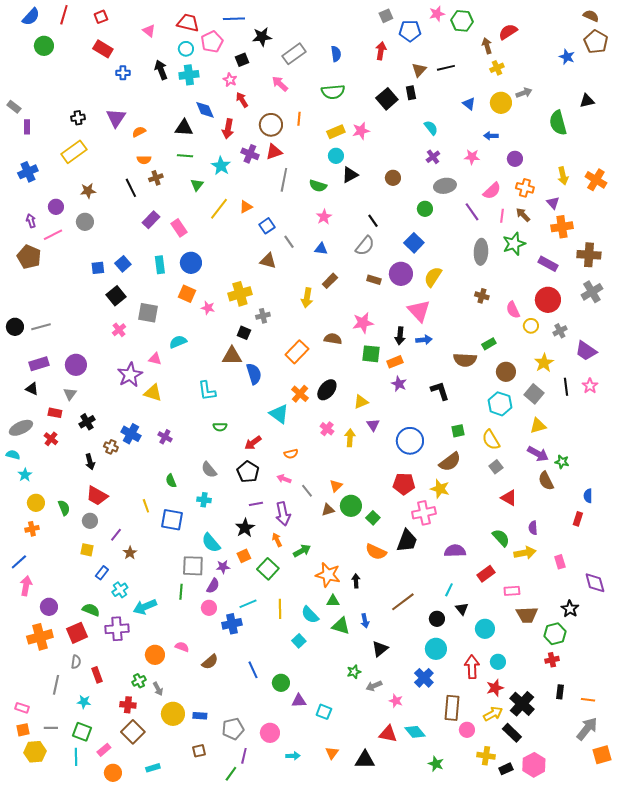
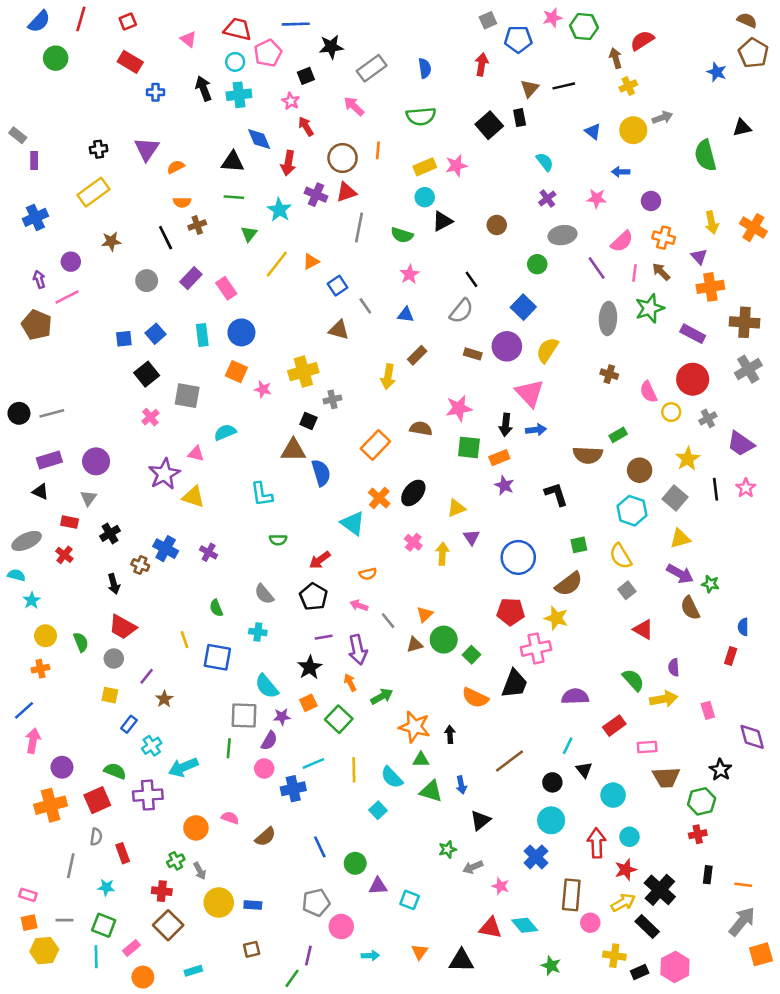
gray circle: (85, 222) -> (147, 281), moved
gray pentagon: (233, 729) -> (316, 902), moved

